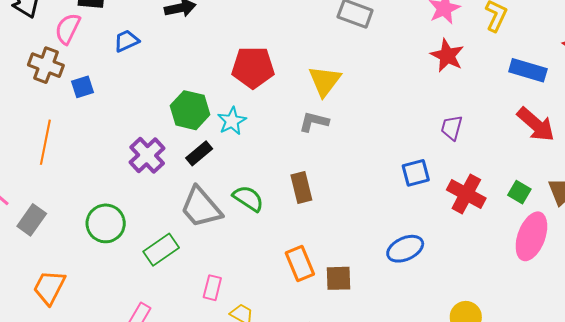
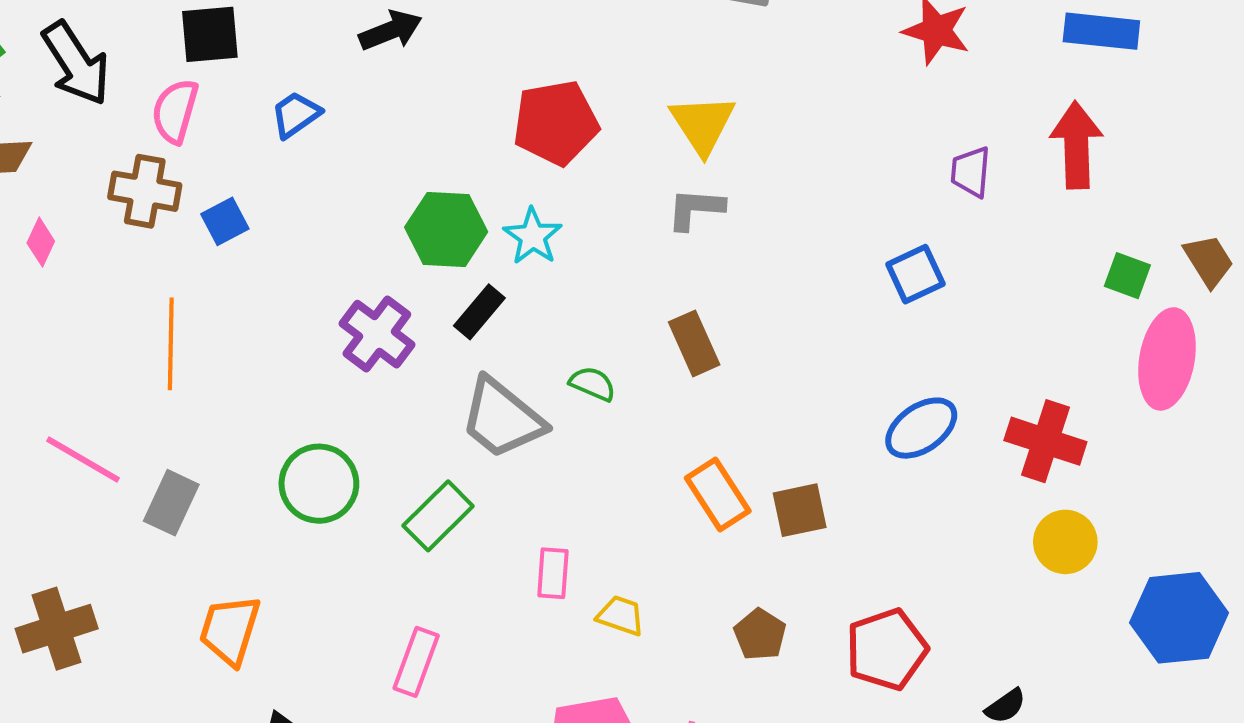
red arrow: (536, 124) -> (1076, 145), moved, turned -123
red cross: (466, 194) -> (1045, 441), moved
green semicircle: (248, 198) -> (592, 384), size x0.7

